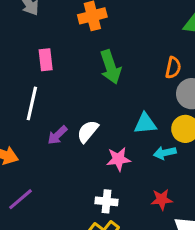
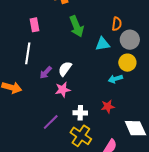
cyan triangle: (145, 123) -> (103, 44), moved
pink star: (118, 159) -> (63, 90), moved
purple line: (20, 199) -> (51, 122), moved
red star: (162, 199) -> (108, 106), moved

